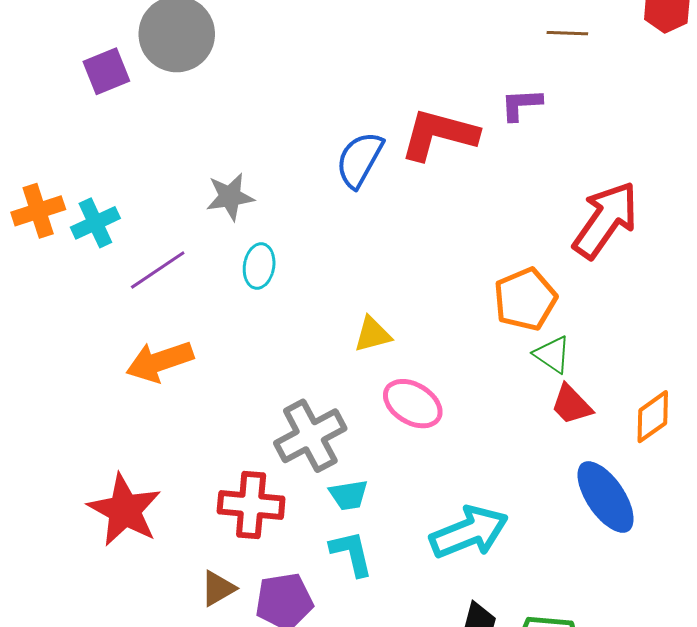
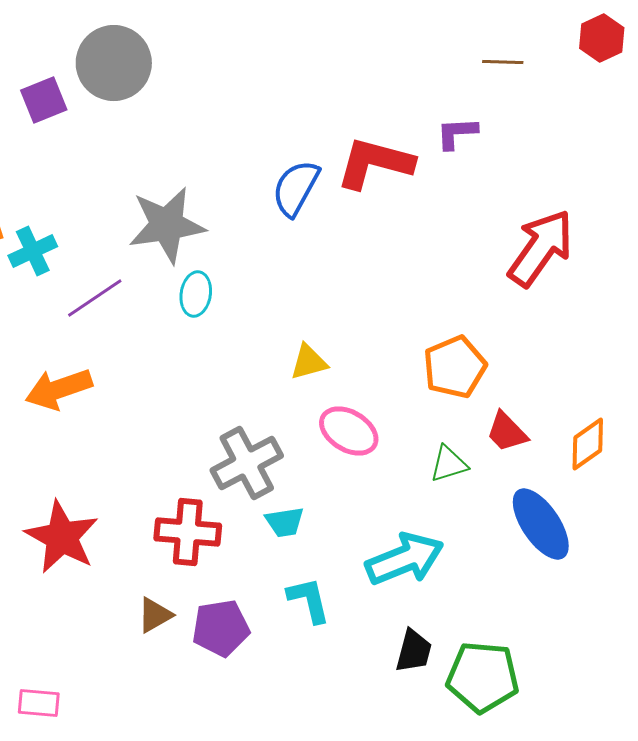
gray star: (230, 197) -> (167, 225), size x1.6
orange pentagon: (525, 299) -> (455, 367), moved
green triangle: (552, 354) -> (449, 464), moved, turned -51
orange arrow: (160, 361) -> (59, 389), moved
cyan L-shape: (351, 553) -> (309, 600), moved

